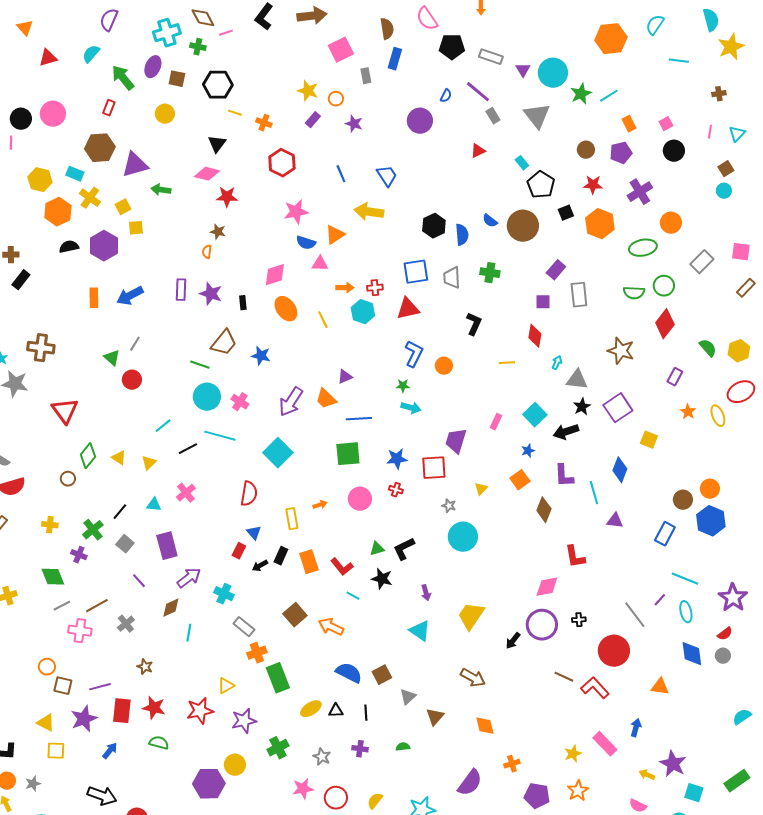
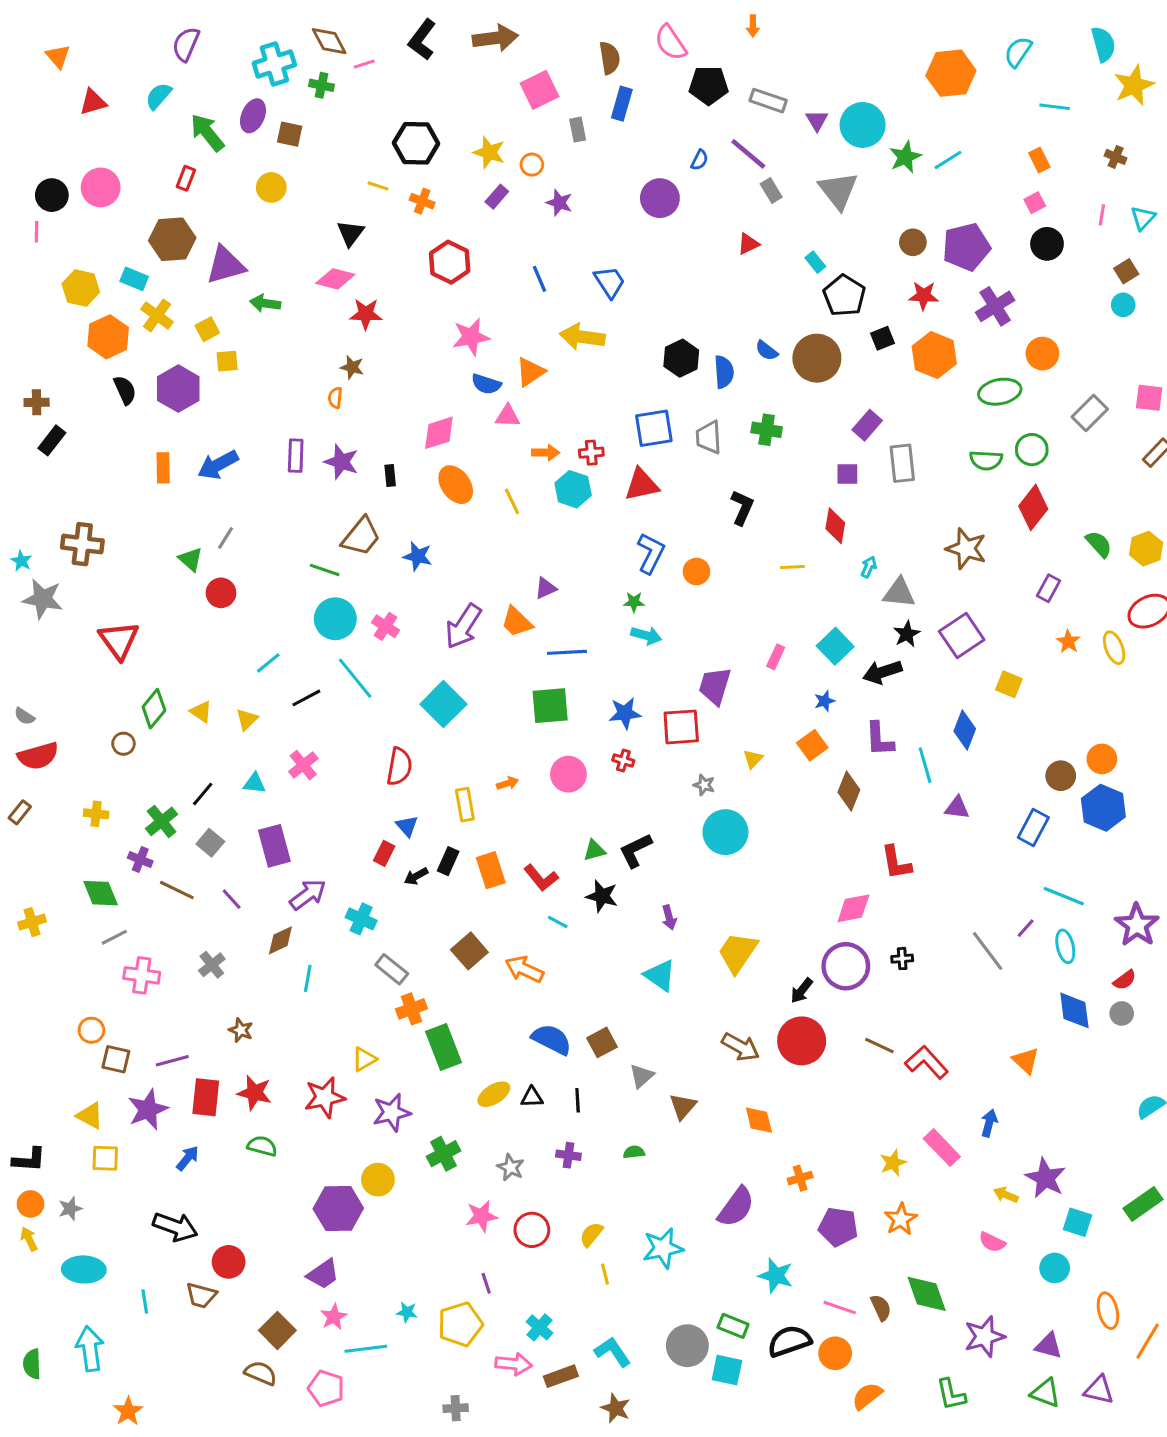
black hexagon: (218, 85) -> (416, 143), moved
brown cross: (719, 94) -> (1116, 157), turned 32
orange rectangle: (629, 124) -> (1039, 160), moved
purple pentagon: (621, 153) -> (966, 247), size x1.4
black semicircle: (69, 247) -> (125, 390), turned 78
cyan line: (220, 436) -> (355, 678), turned 36
brown line: (97, 606) -> (177, 890), moved, turned 55
red circle: (614, 651) -> (802, 1041), moved
orange triangle: (660, 687) -> (1026, 1061), turned 36

